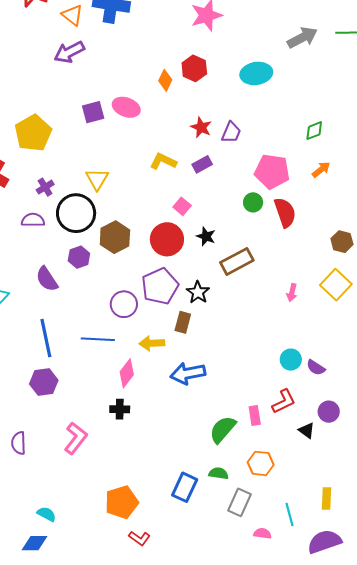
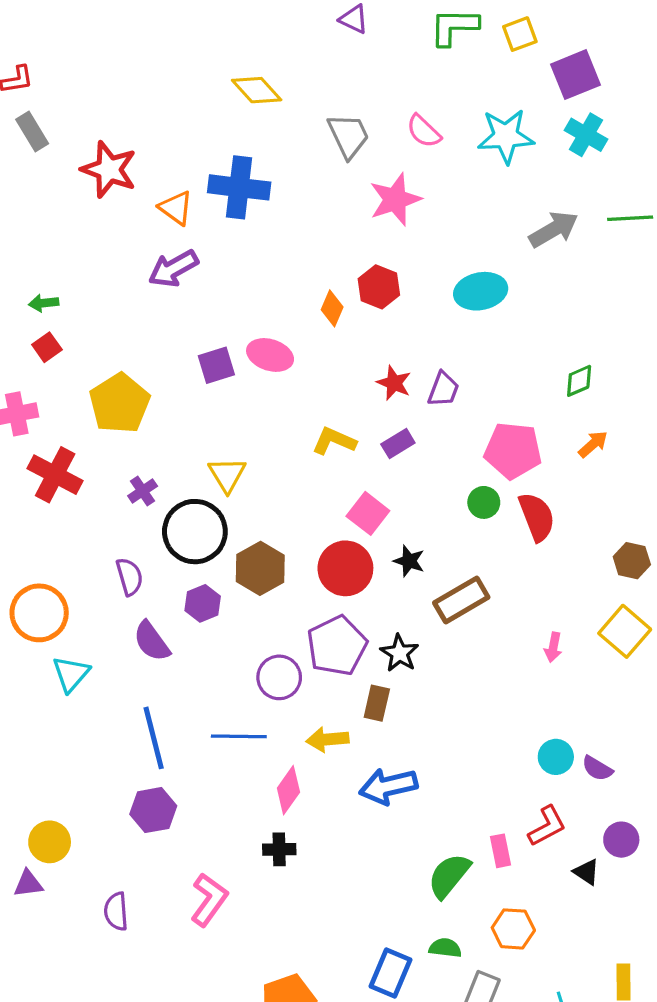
pink square: (182, 206) -> (368, 513), size x1.4
purple semicircle: (33, 220) -> (129, 577), moved, turned 75

